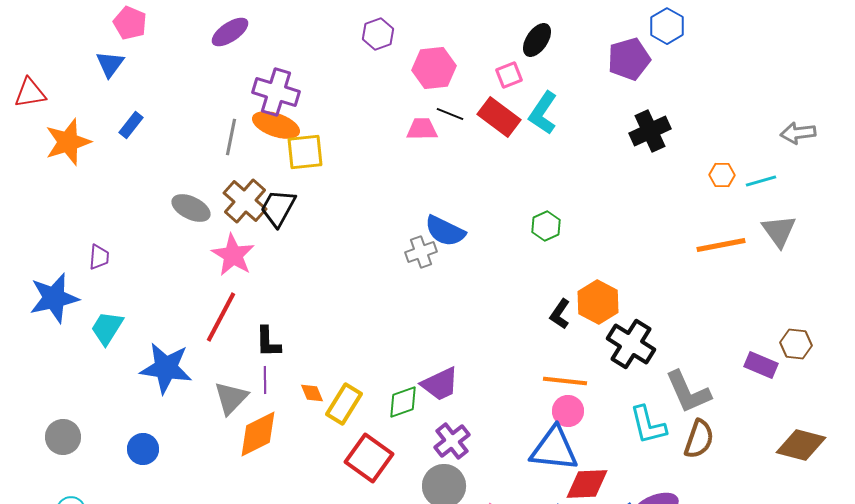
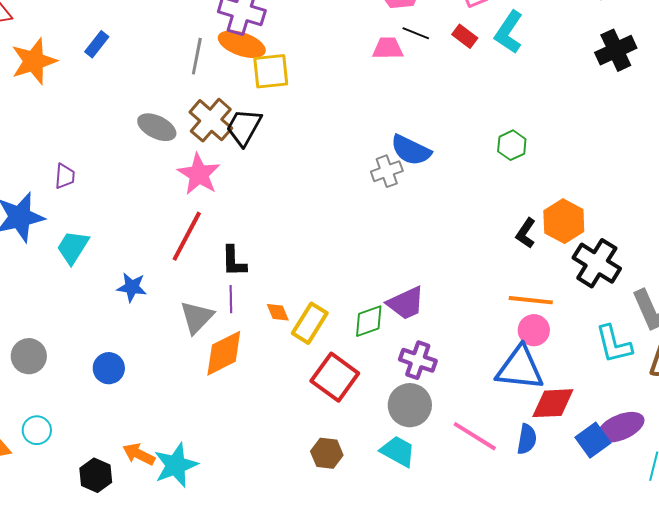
red rectangle: (499, 117) -> (465, 36), size x0.6
blue star: (166, 368) -> (132, 287), size x0.6
purple cross: (452, 441) -> (418, 360), turned -33

